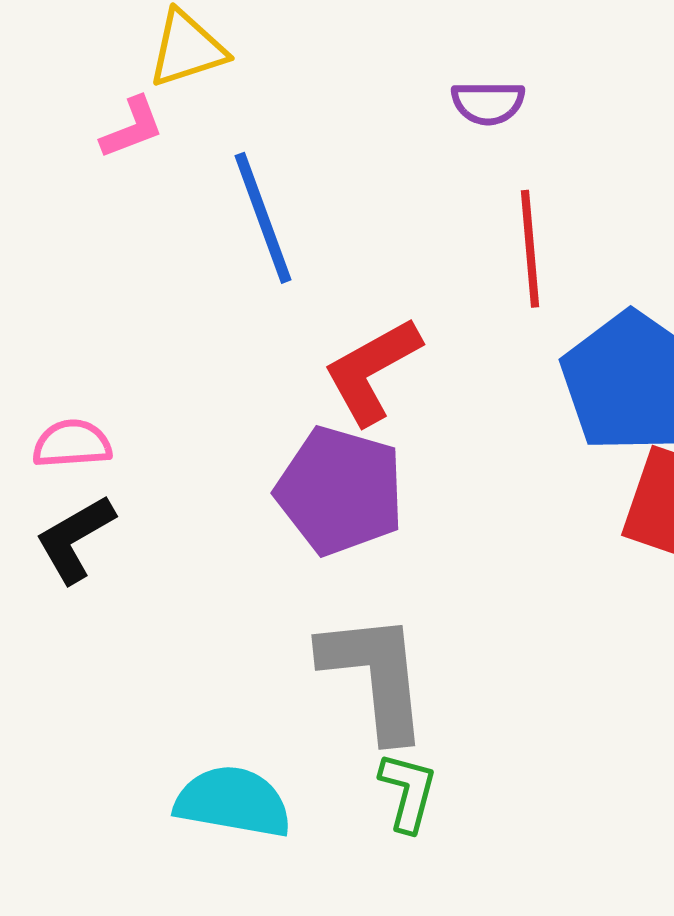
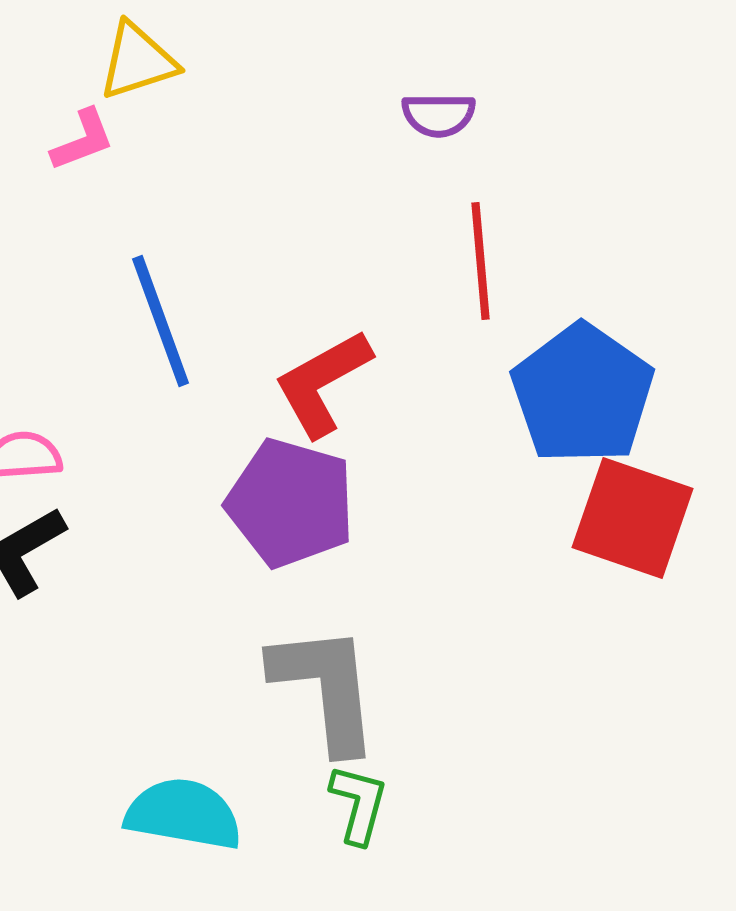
blue line: (263, 218) -> (161, 321), moved

